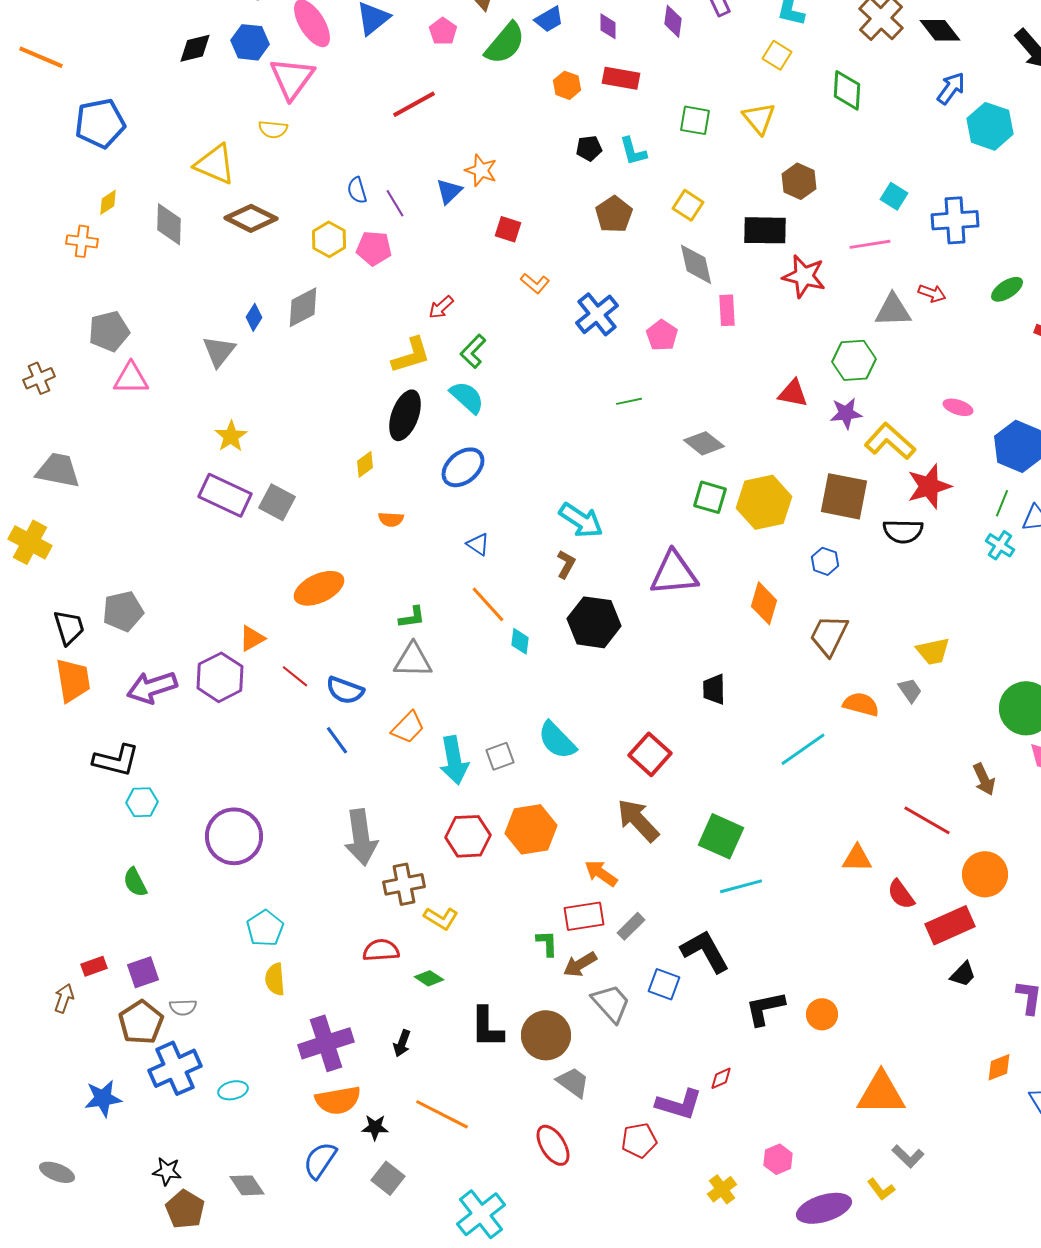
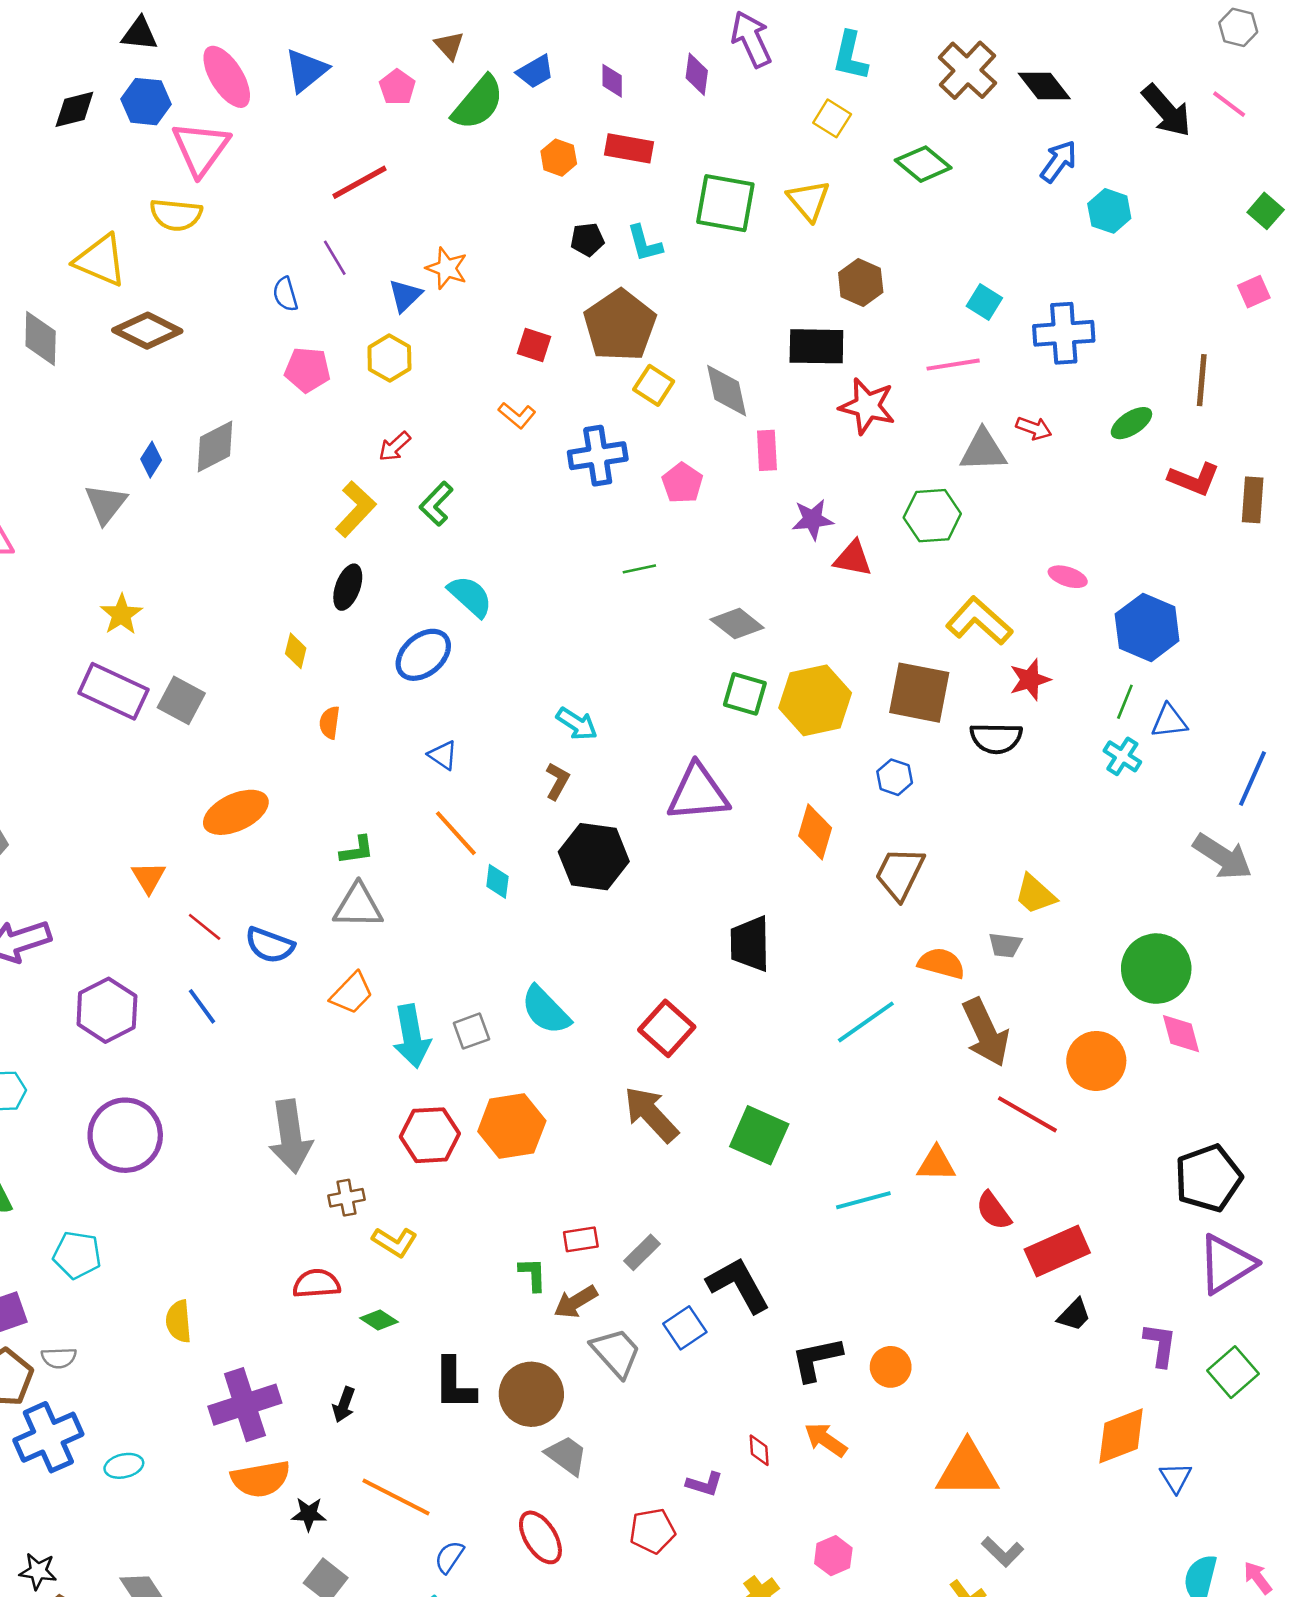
green diamond: (847, 90) -> (923, 164), turned -54
green square: (695, 120) -> (725, 203), size x1.5
cyan hexagon: (990, 126) -> (1109, 211), size x0.7
yellow semicircle: (273, 129) -> (176, 215), size x1.4
purple line: (395, 203) -> (335, 258), moved
yellow square: (688, 205) -> (654, 385), moved
brown pentagon: (614, 214) -> (620, 325), size x1.5
red square: (508, 229) -> (534, 345), moved
yellow hexagon: (329, 239) -> (389, 358), moved
blue cross: (597, 314) -> (598, 456), turned 30
yellow L-shape: (411, 355) -> (356, 509), turned -30
cyan semicircle: (467, 397) -> (470, 596), moved
purple star: (846, 413) -> (813, 519), moved
black ellipse: (405, 415) -> (348, 587), size x0.7
yellow diamond: (365, 464) -> (296, 651), turned -40
red star: (929, 486) -> (1030, 680), size x0.7
orange semicircle: (391, 519) -> (330, 723), turned 95
cyan arrow: (581, 520) -> (577, 724), size x0.7
orange triangle: (252, 638) -> (149, 877), turned -32
yellow trapezoid: (933, 651) -> (1035, 894), turned 54
purple hexagon: (220, 677) -> (107, 1010), moved
black trapezoid: (714, 689) -> (750, 944), size x1.4
gray trapezoid: (910, 690) -> (1005, 945), turned 132
blue line: (337, 740) -> (202, 1006), moved
brown arrow: (984, 779) -> (986, 1032), moved, size x1.6
orange arrow: (601, 873) -> (826, 1440), moved
orange circle: (985, 874) -> (1096, 1061), moved
brown cross: (404, 884) -> (346, 1198), size x0.7
cyan line: (741, 886) -> (863, 1200), moved
red rectangle: (584, 916) -> (581, 1239), size x0.7
cyan pentagon: (265, 928) -> (77, 1255), moved, turned -30
blue square: (664, 984) -> (685, 1328), turned 36
orange diamond: (999, 1067) -> (1121, 1436), size x1.6
red diamond: (721, 1078) -> (759, 1450), turned -70
purple L-shape: (679, 1104) -> (704, 1484), size x0.6
blue semicircle: (320, 1160) -> (449, 1557), moved, size x0.7

